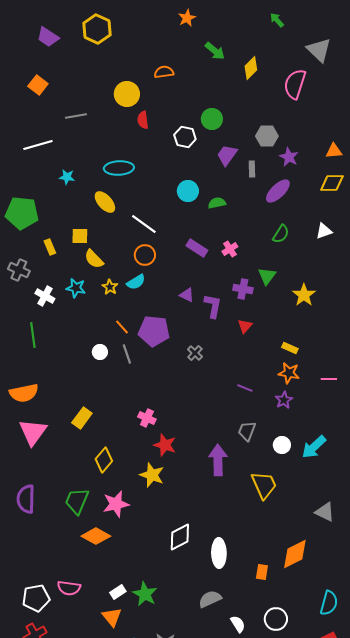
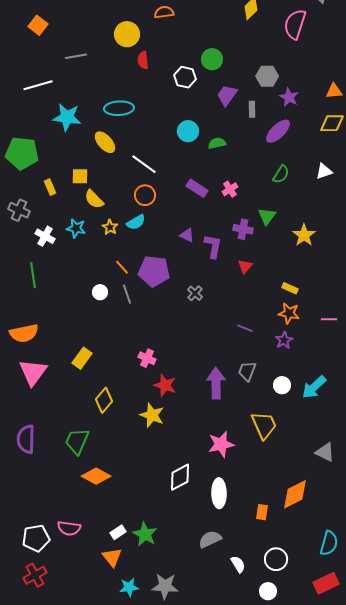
cyan star: (67, 177) -> (67, 117), size x1.8
purple arrow: (218, 460) -> (216, 383), moved
pink star: (116, 504) -> (221, 444), moved

